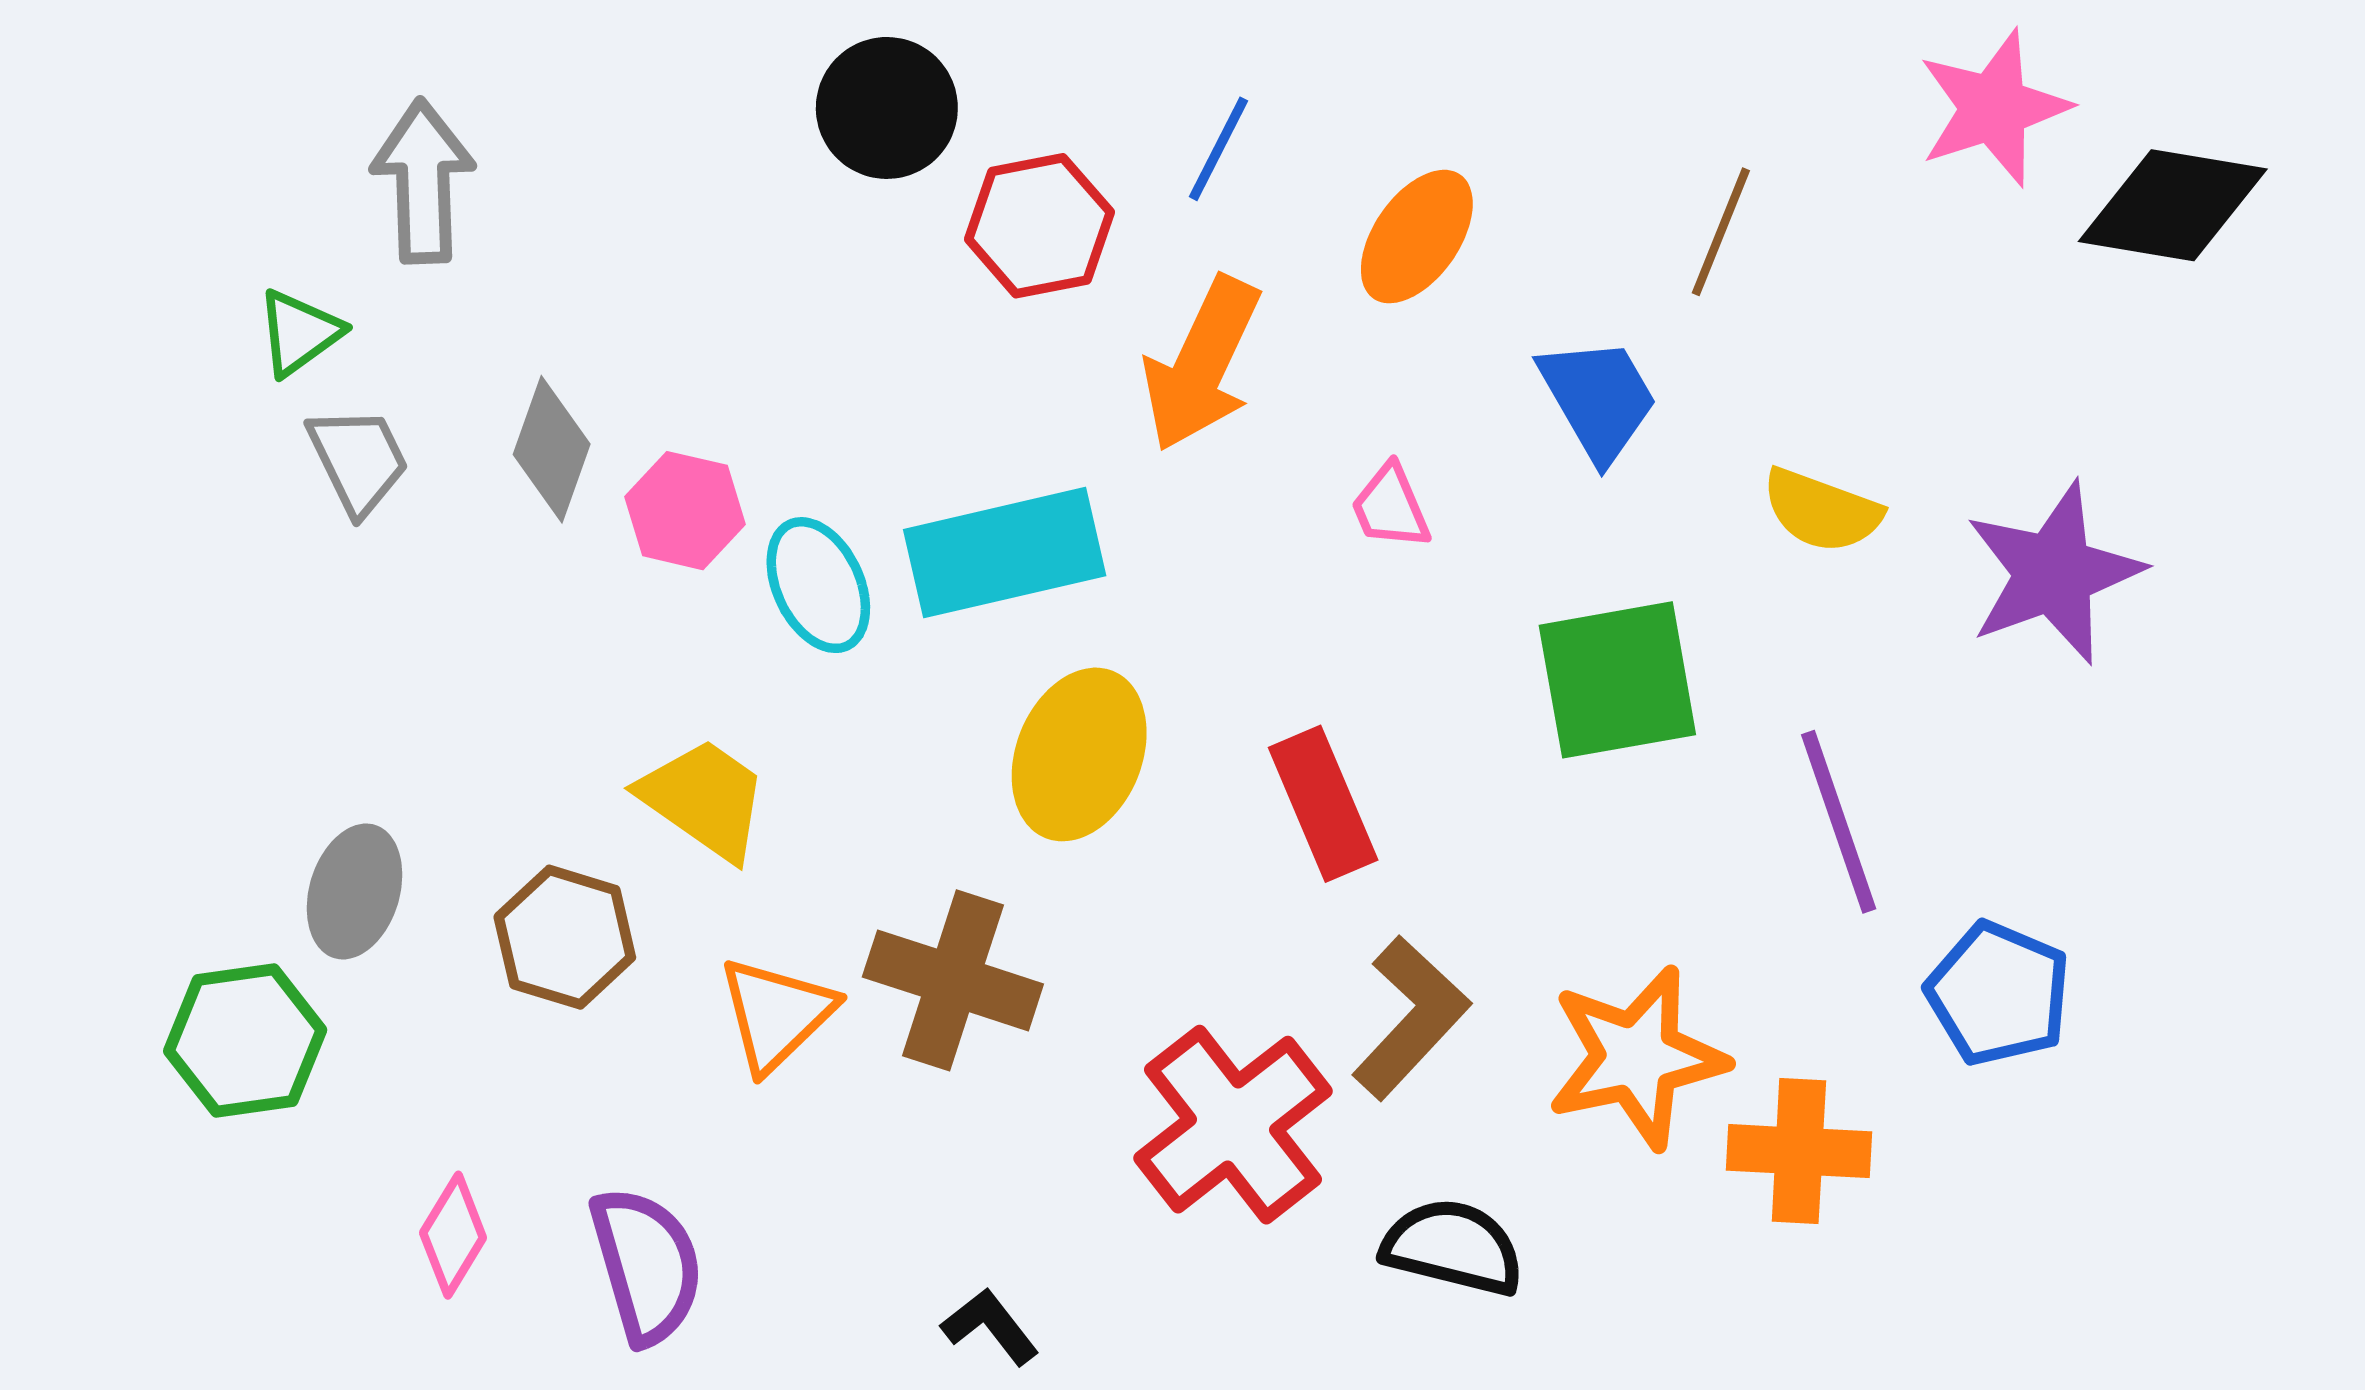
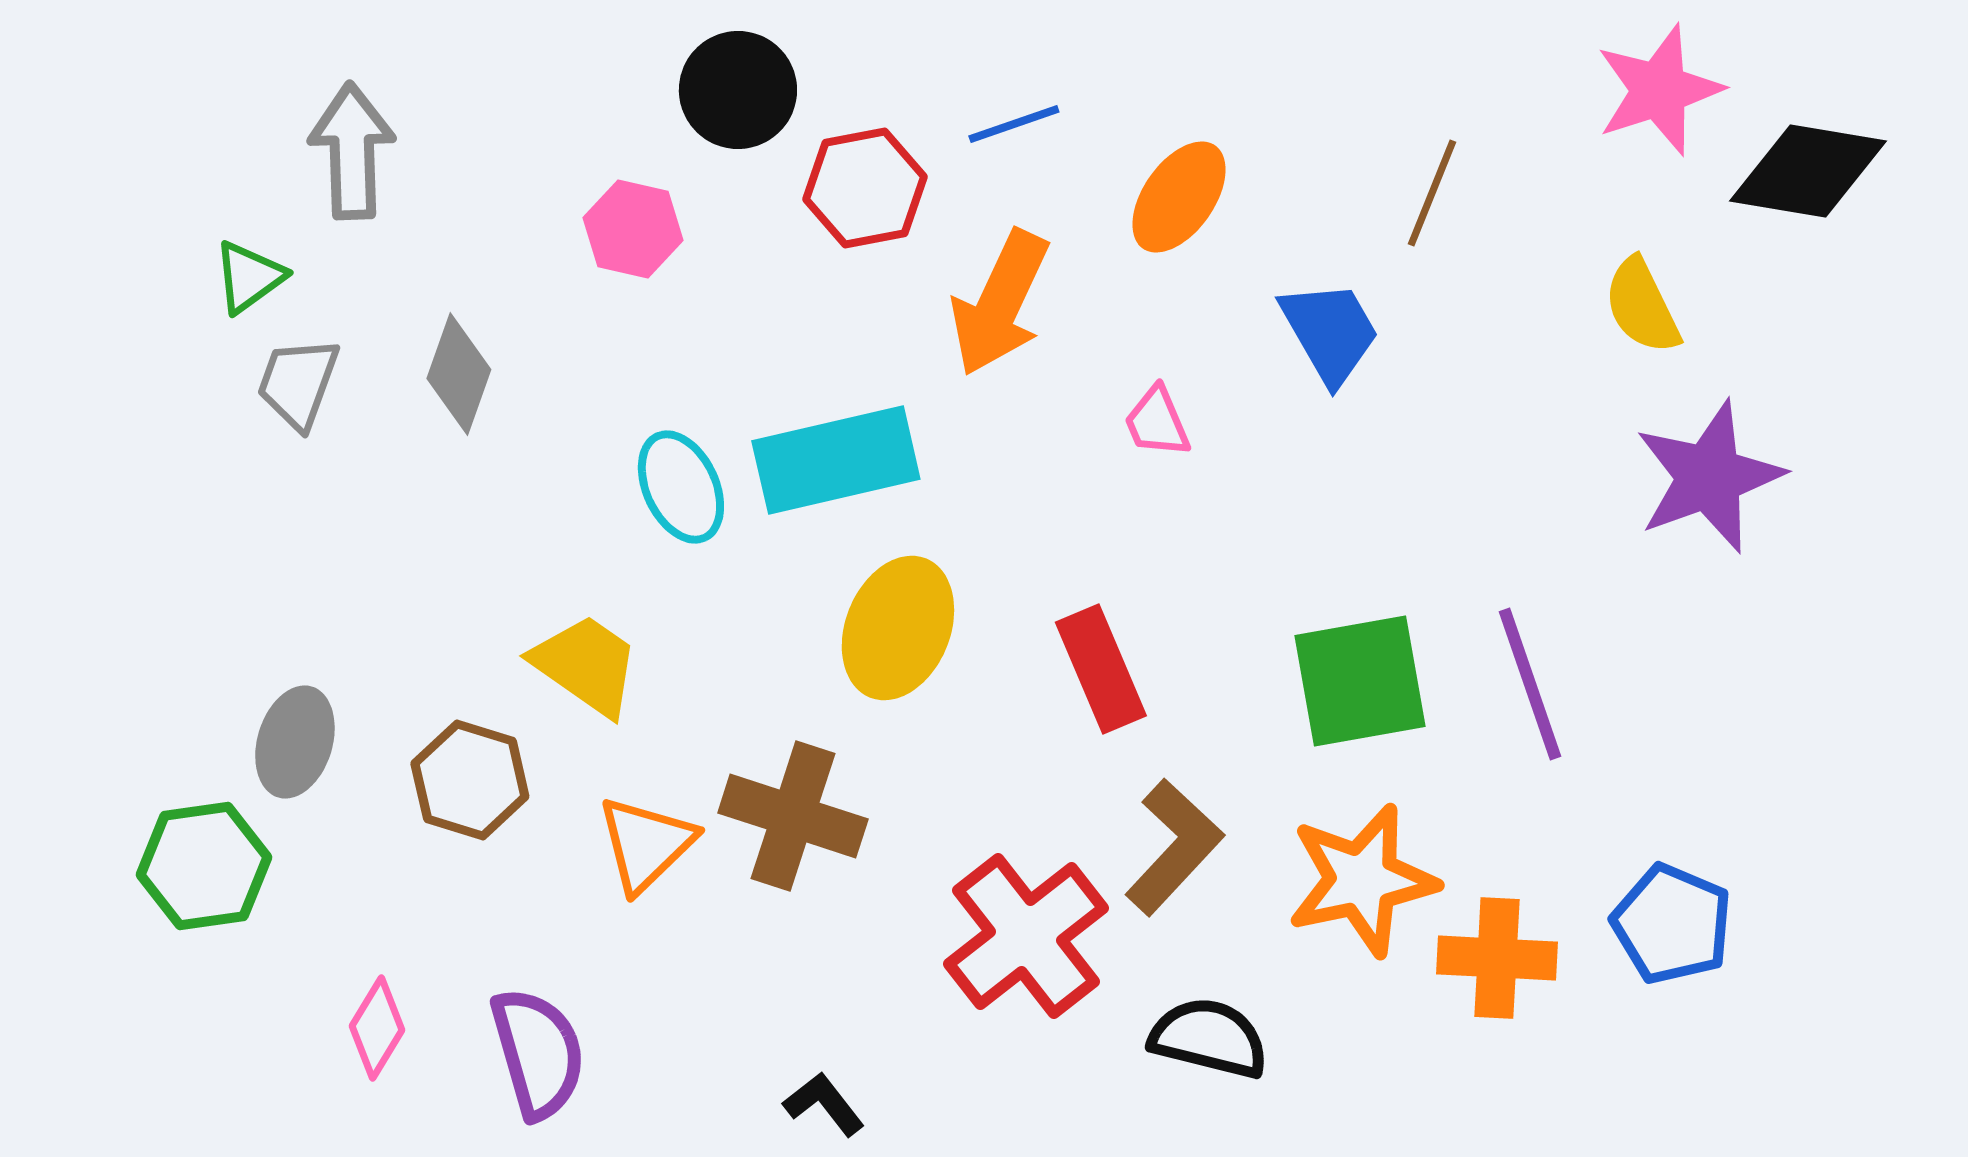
blue line: (1219, 149) -> (1014, 124), turned 44
gray trapezoid: (358, 460) -> (298, 383), turned -134
pink hexagon: (685, 511) -> (633, 229), moved
yellow semicircle: (1822, 511) -> (1642, 306), moved, turned 44
green square: (1617, 680) -> (1360, 681), moved
blue pentagon: (1998, 994) -> (1672, 924), moved

